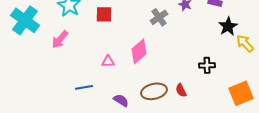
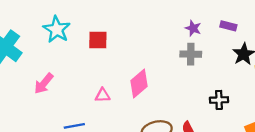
gray cross: (159, 17) -> (191, 54), moved, turned 36
pink arrow: (60, 39) -> (44, 84), moved

